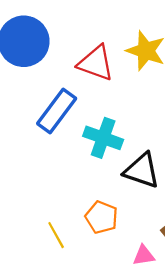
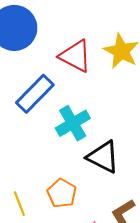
cyan cross: (103, 138) -> (73, 123), turned 32

